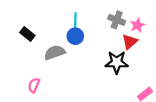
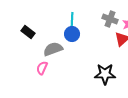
black star: (117, 62) -> (105, 74), moved
pink semicircle: (34, 85) -> (42, 68), moved

